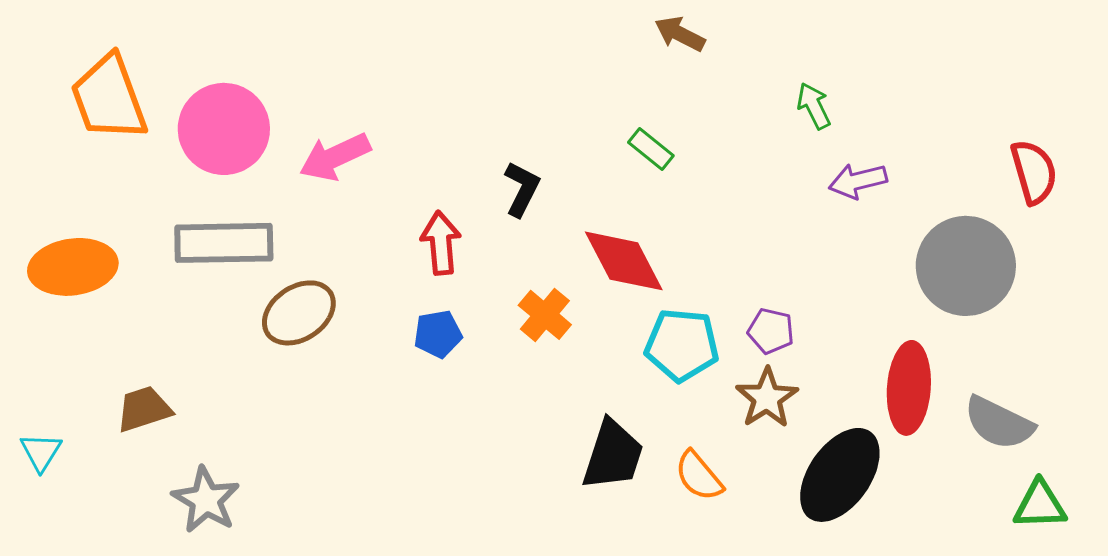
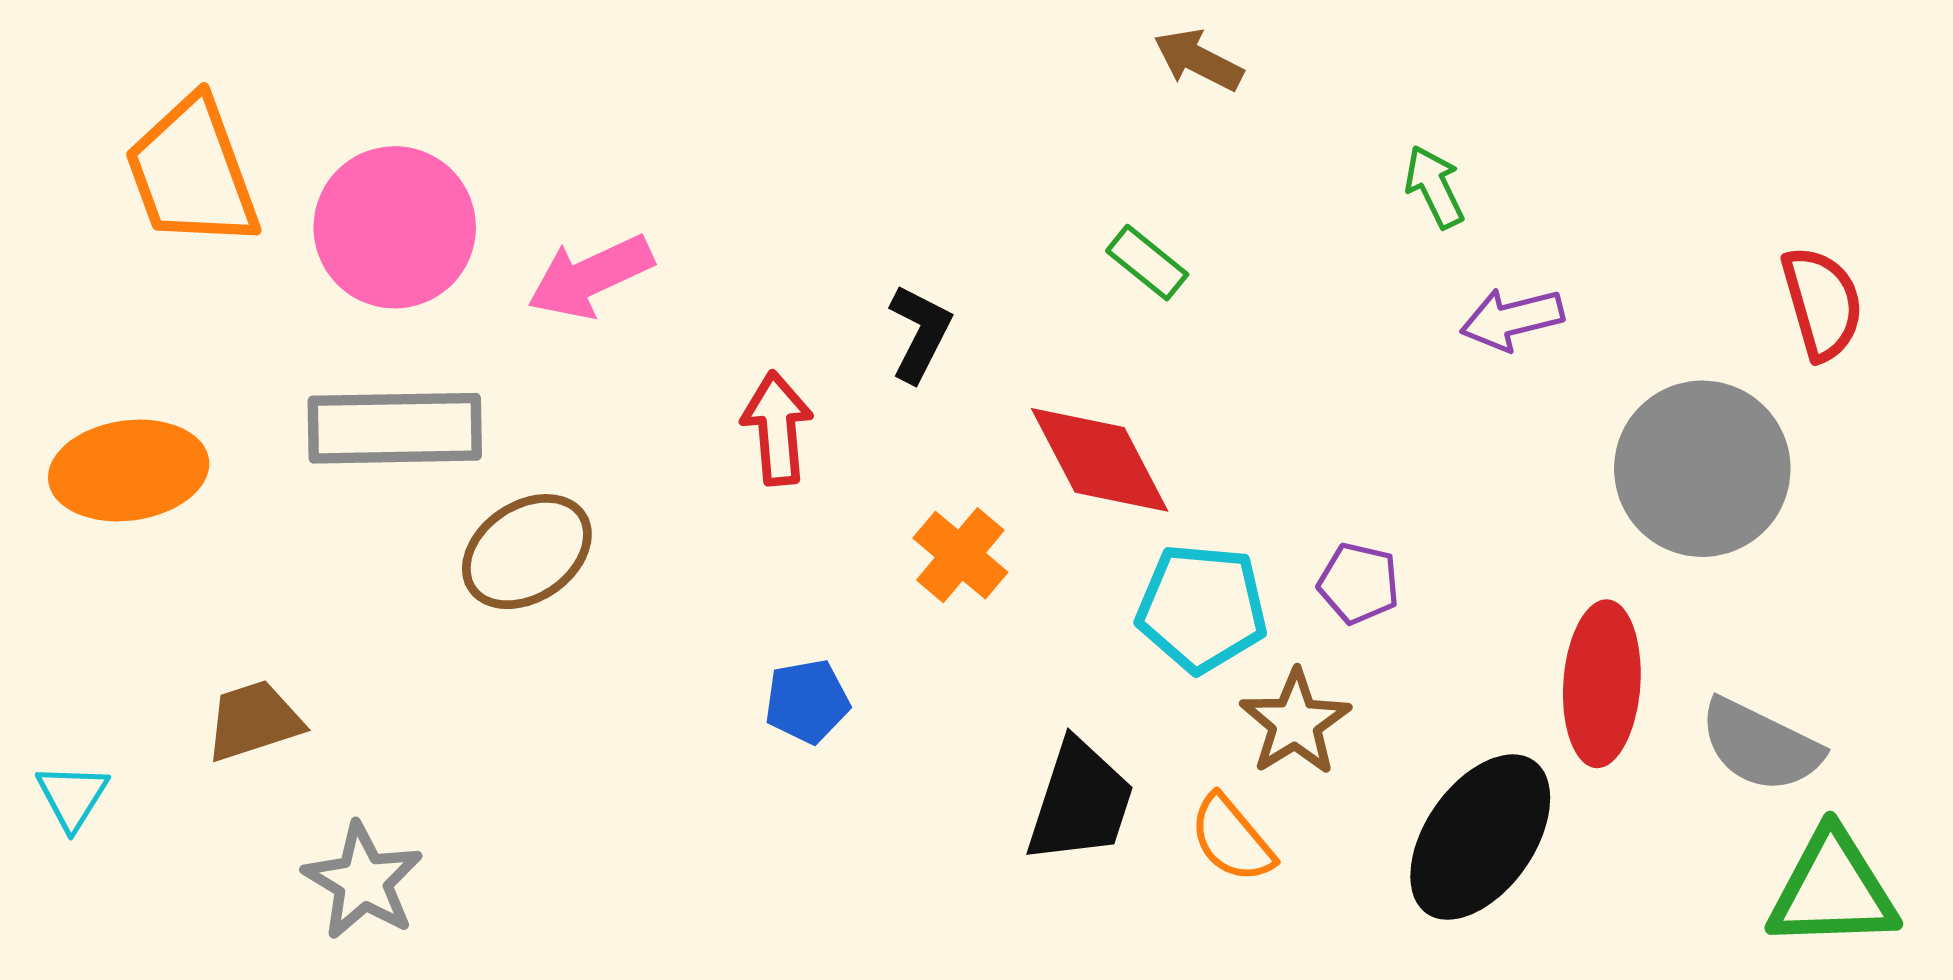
blue pentagon: (438, 334) -> (807, 701), moved
brown star: (767, 398) -> (1295, 723), moved
green triangle: (1040, 505) -> (1833, 890), size x1.4

